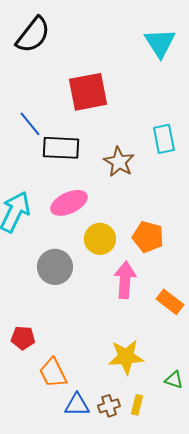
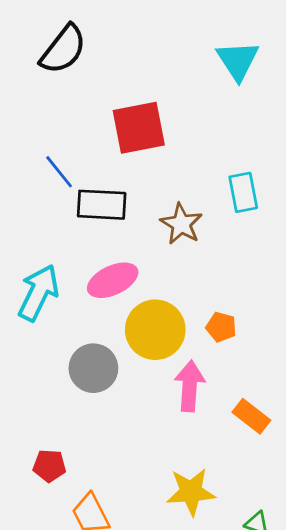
orange pentagon: (148, 237) -> (221, 327), size x0.7
yellow circle: (100, 239) -> (155, 330), size x1.4

